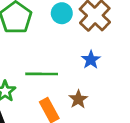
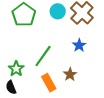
green line: (42, 74) -> (43, 56), turned -55

